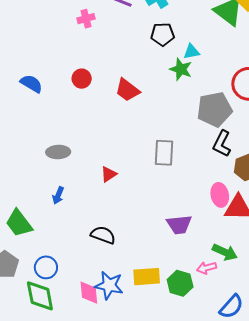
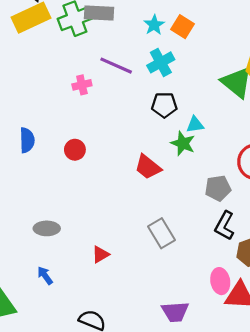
blue semicircle: (31, 84) -> (27, 140), moved, turned 55
red trapezoid: (127, 90) -> (148, 167), moved
gray pentagon: (215, 109) -> (218, 188), size x0.7
gray rectangle: (164, 153) -> (161, 233), turned -36
blue arrow: (58, 195) -> (45, 276), turned 120

